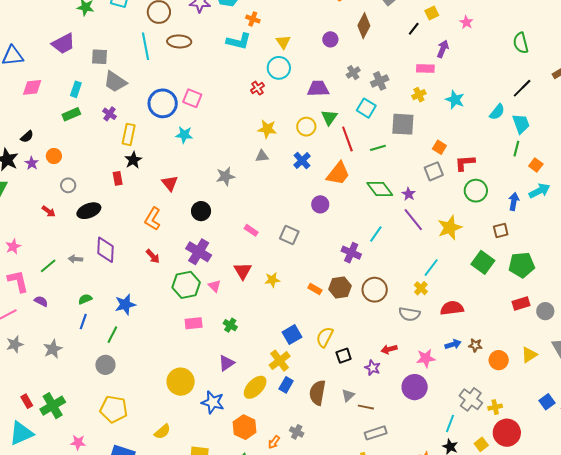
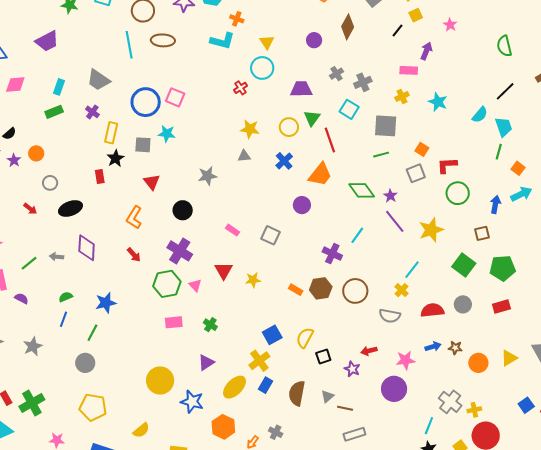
gray square: (100, 57) -> (143, 145), moved
green line: (378, 148) -> (381, 155), moved
gray circle: (545, 311) -> (463, 304), moved

